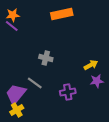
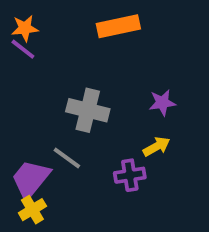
gray cross: (46, 58) -> (88, 110), size x1.5
yellow arrow: (91, 65) -> (157, 147), moved
purple star: (97, 81) -> (162, 103), moved

